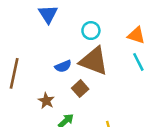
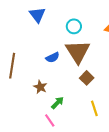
brown triangle: (94, 61) -> (78, 52), turned 40
brown square: (80, 89) -> (87, 78), moved

